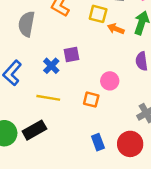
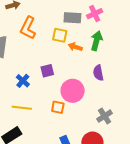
purple square: (72, 55) -> (47, 71), moved
pink circle: (110, 81) -> (73, 91), size x1.5

